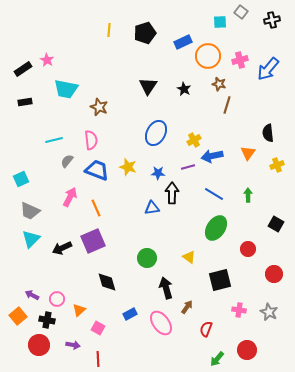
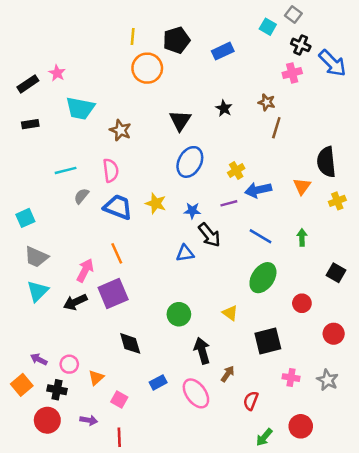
black cross: (272, 20) -> (301, 45), moved, turned 35
cyan square: (220, 22) -> (268, 27), turned 32
orange circle: (208, 56) -> (147, 68), moved
blue arrow: (268, 69) -> (332, 63), moved, turned -85
black triangle: (148, 86) -> (180, 121), moved
black semicircle: (268, 133) -> (326, 162), size x1.4
black arrow: (172, 193) -> (209, 235), turned 140
pink arrow: (70, 197) -> (85, 270), moved

